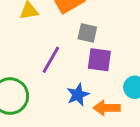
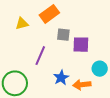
purple square: (99, 60) -> (81, 45), moved

